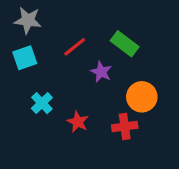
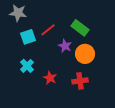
cyan square: (25, 58) -> (28, 37), moved
orange circle: (142, 97) -> (85, 54), moved

